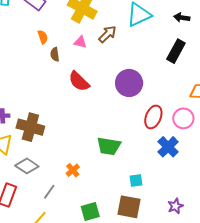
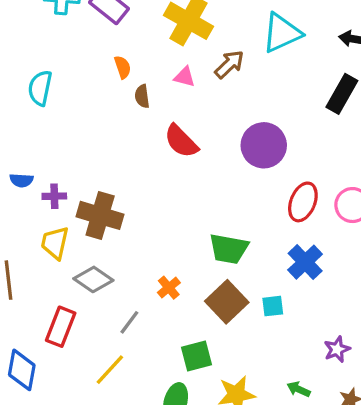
blue cross: (168, 147) -> (305, 262), moved
brown square: (129, 207) -> (227, 302), moved, turned 35

